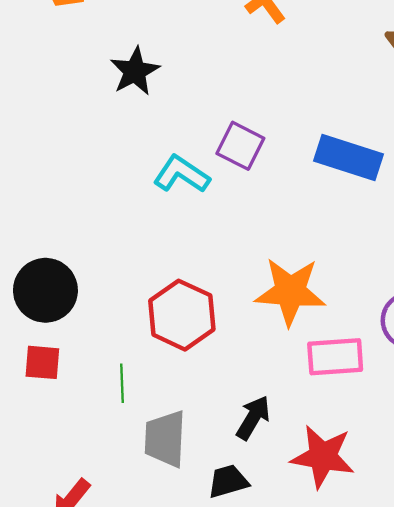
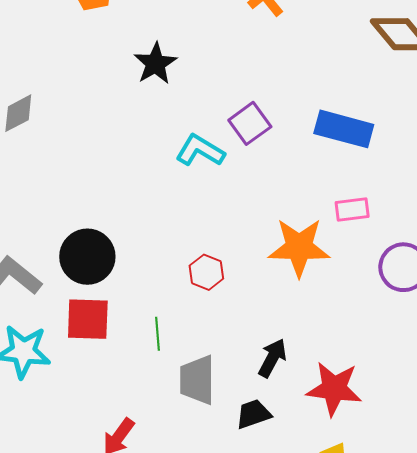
purple square: (240, 146) -> (250, 123), turned 30
red hexagon: (182, 315) -> (206, 272), size x0.6
pink rectangle: (335, 357) -> (352, 210), moved, size x0.7
red square: (42, 362) -> (88, 319), size x1.4

